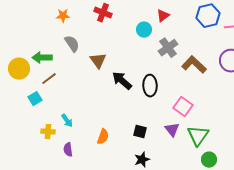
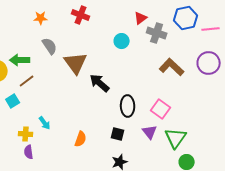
cyan circle: (144, 30) -> (122, 41), moved
gray cross: (168, 48) -> (157, 33), moved, turned -36
brown triangle: (98, 61) -> (76, 63), size x1.4
black ellipse: (150, 86) -> (128, 106), moved
purple semicircle: (68, 150) -> (29, 152), moved

